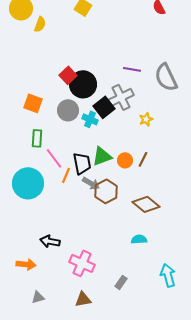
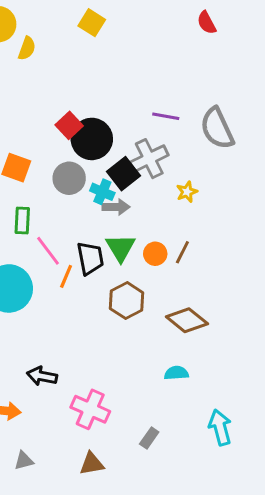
green triangle: (102, 156) -> (120, 248), turned -40
gray arrow: (91, 183) -> (116, 207), moved, turned -30

